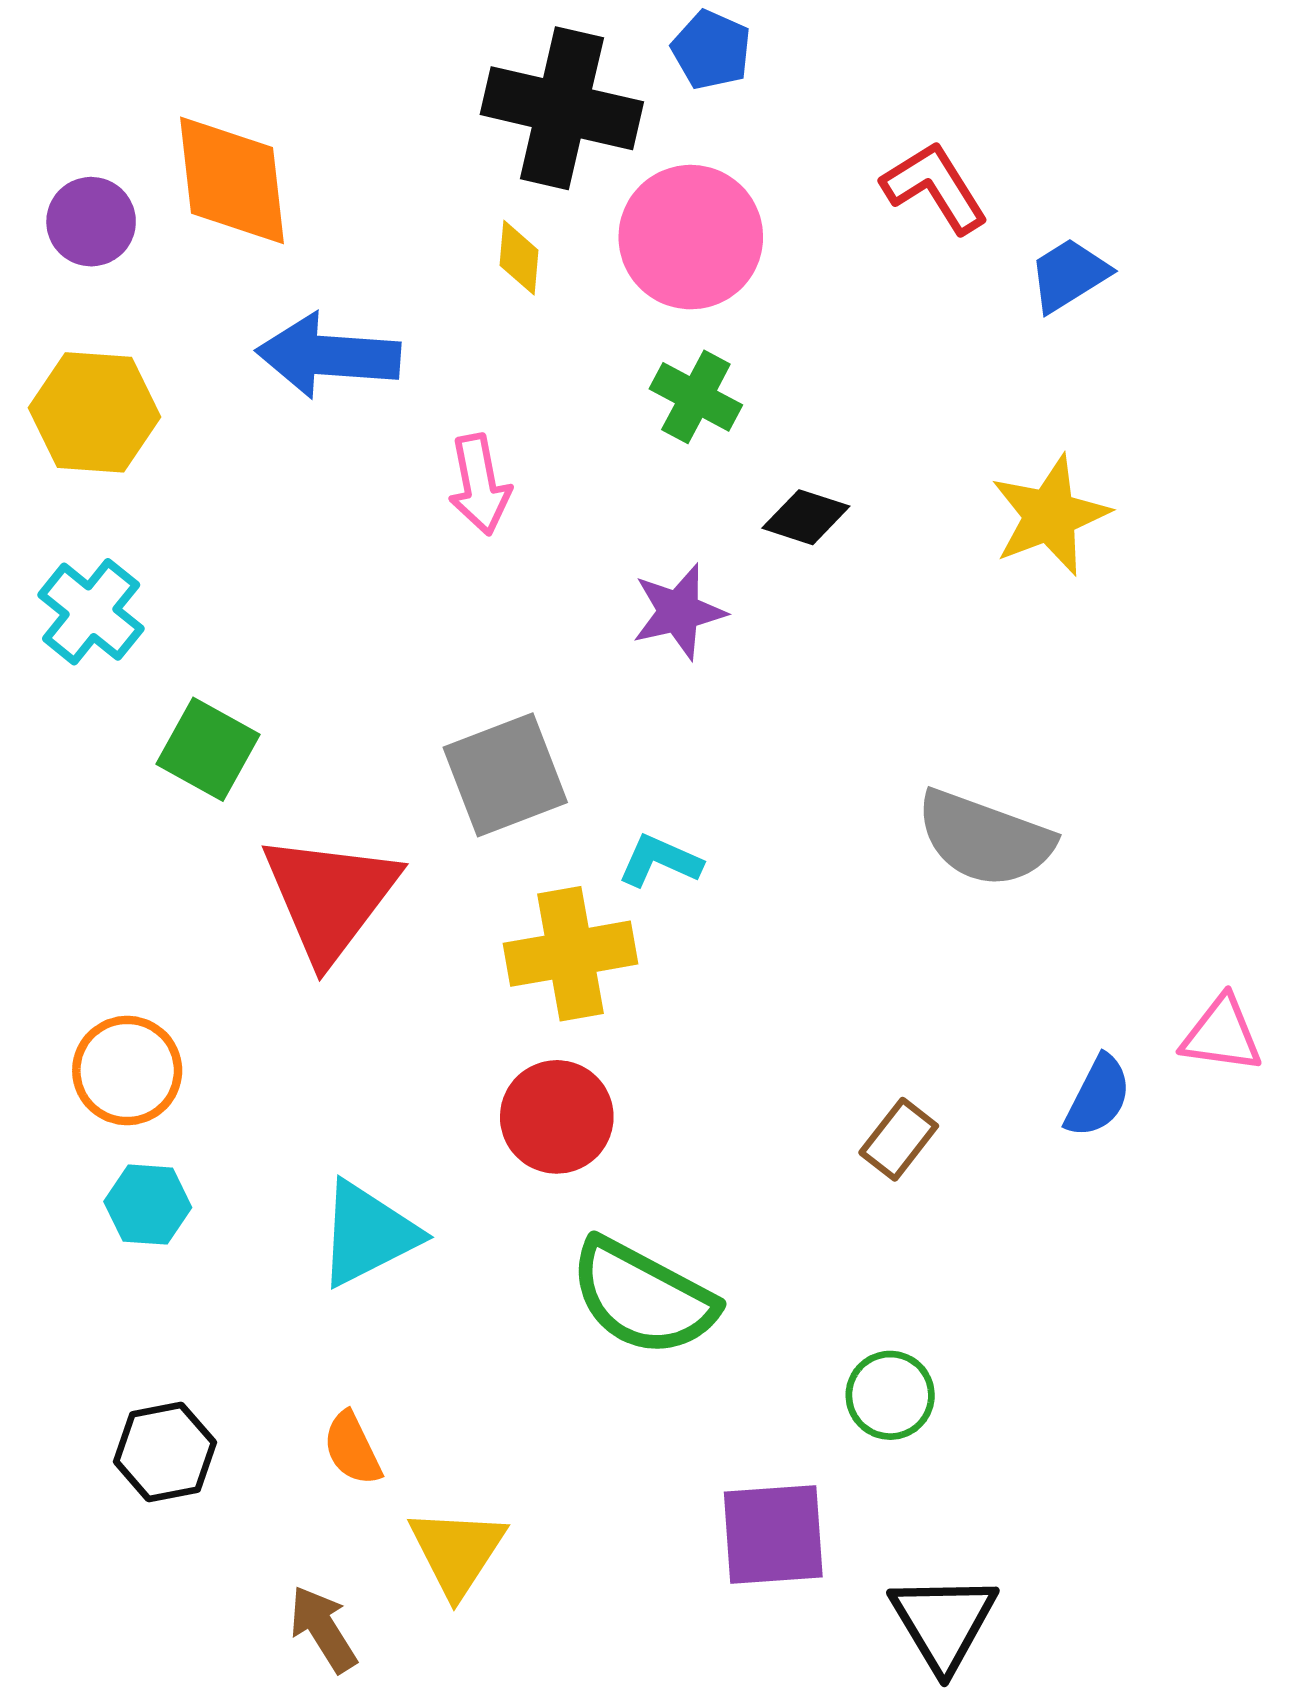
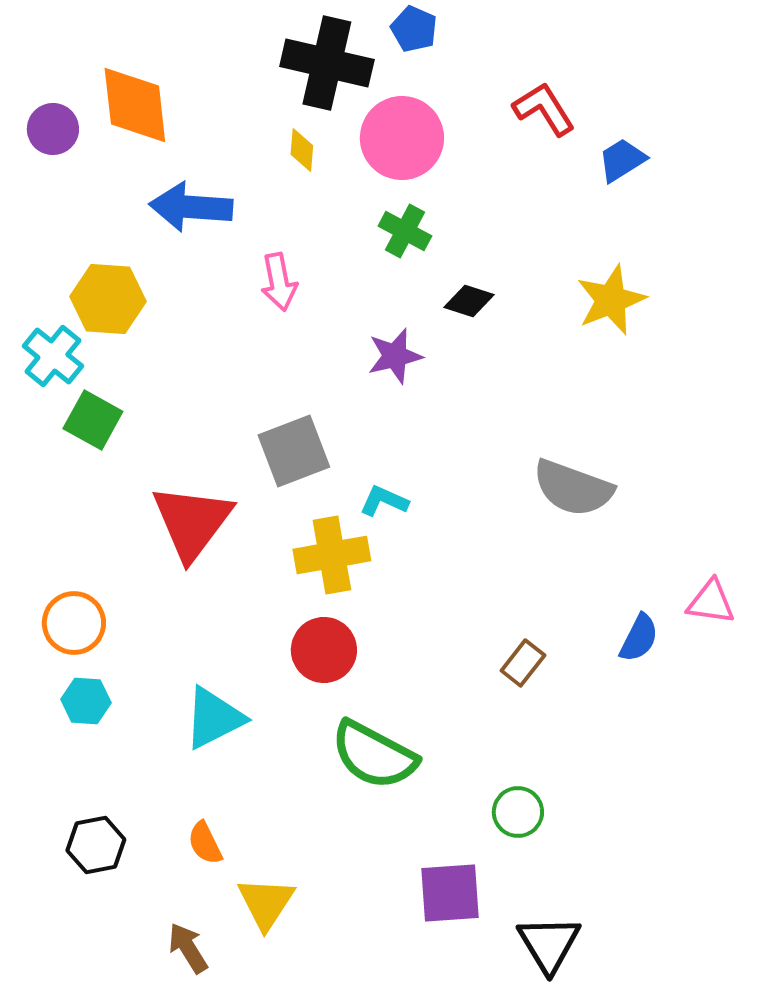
yellow hexagon: (95, 412) -> (108, 299), moved
green square: (208, 749) -> (93, 420), moved

